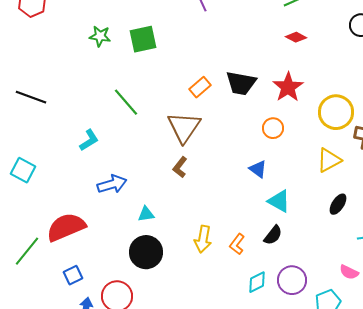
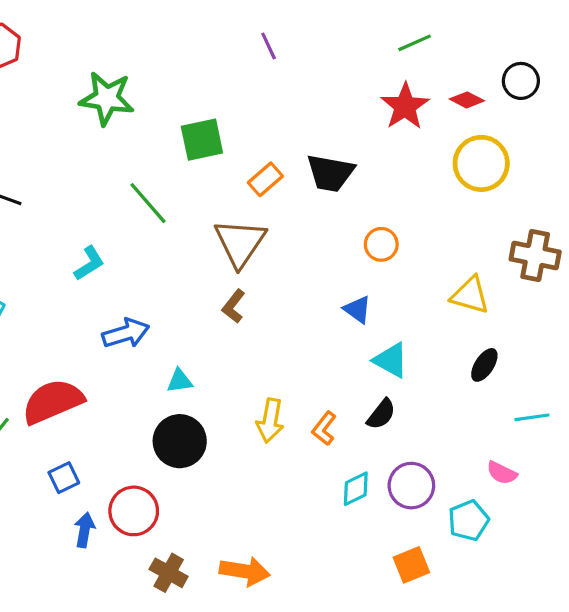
green star: (100, 36) -> (107, 98), size x1.6
red diamond: (296, 37) -> (467, 100), moved
green square: (143, 39) -> (202, 140), moved
red star: (288, 87) -> (405, 106), moved
yellow circle: (336, 112) -> (481, 163), moved
yellow triangle: (329, 160) -> (470, 295), turned 44

